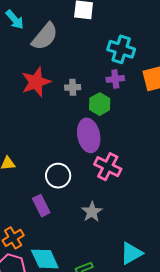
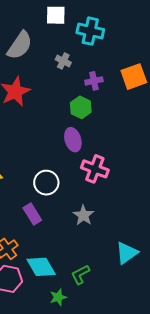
cyan cross: (121, 49) -> (90, 31), moved
gray cross: (73, 87) -> (63, 61), moved, turned 35
purple ellipse: (89, 135) -> (73, 140), size x0.7

